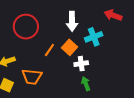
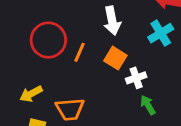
cyan cross: (94, 37) -> (161, 33), moved
orange line: (49, 50) -> (79, 52), moved

